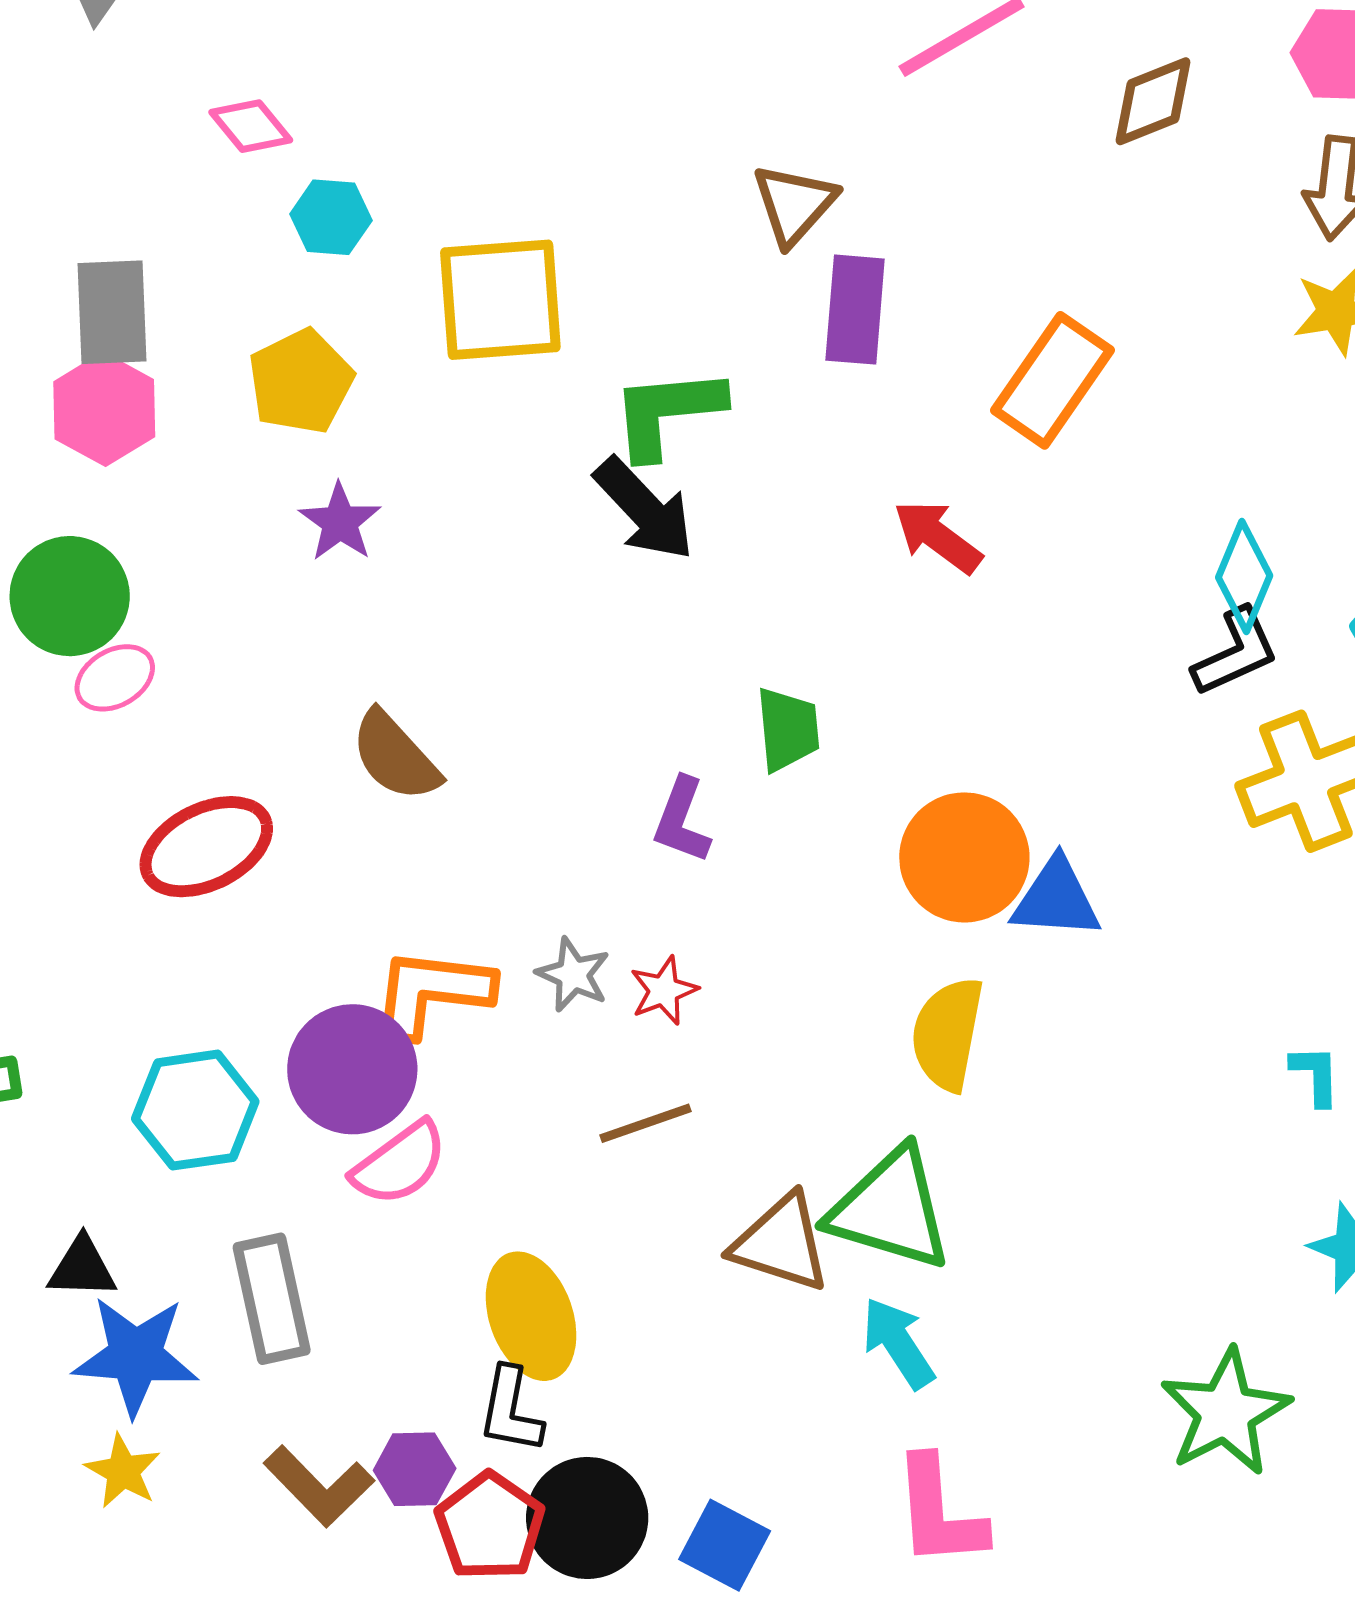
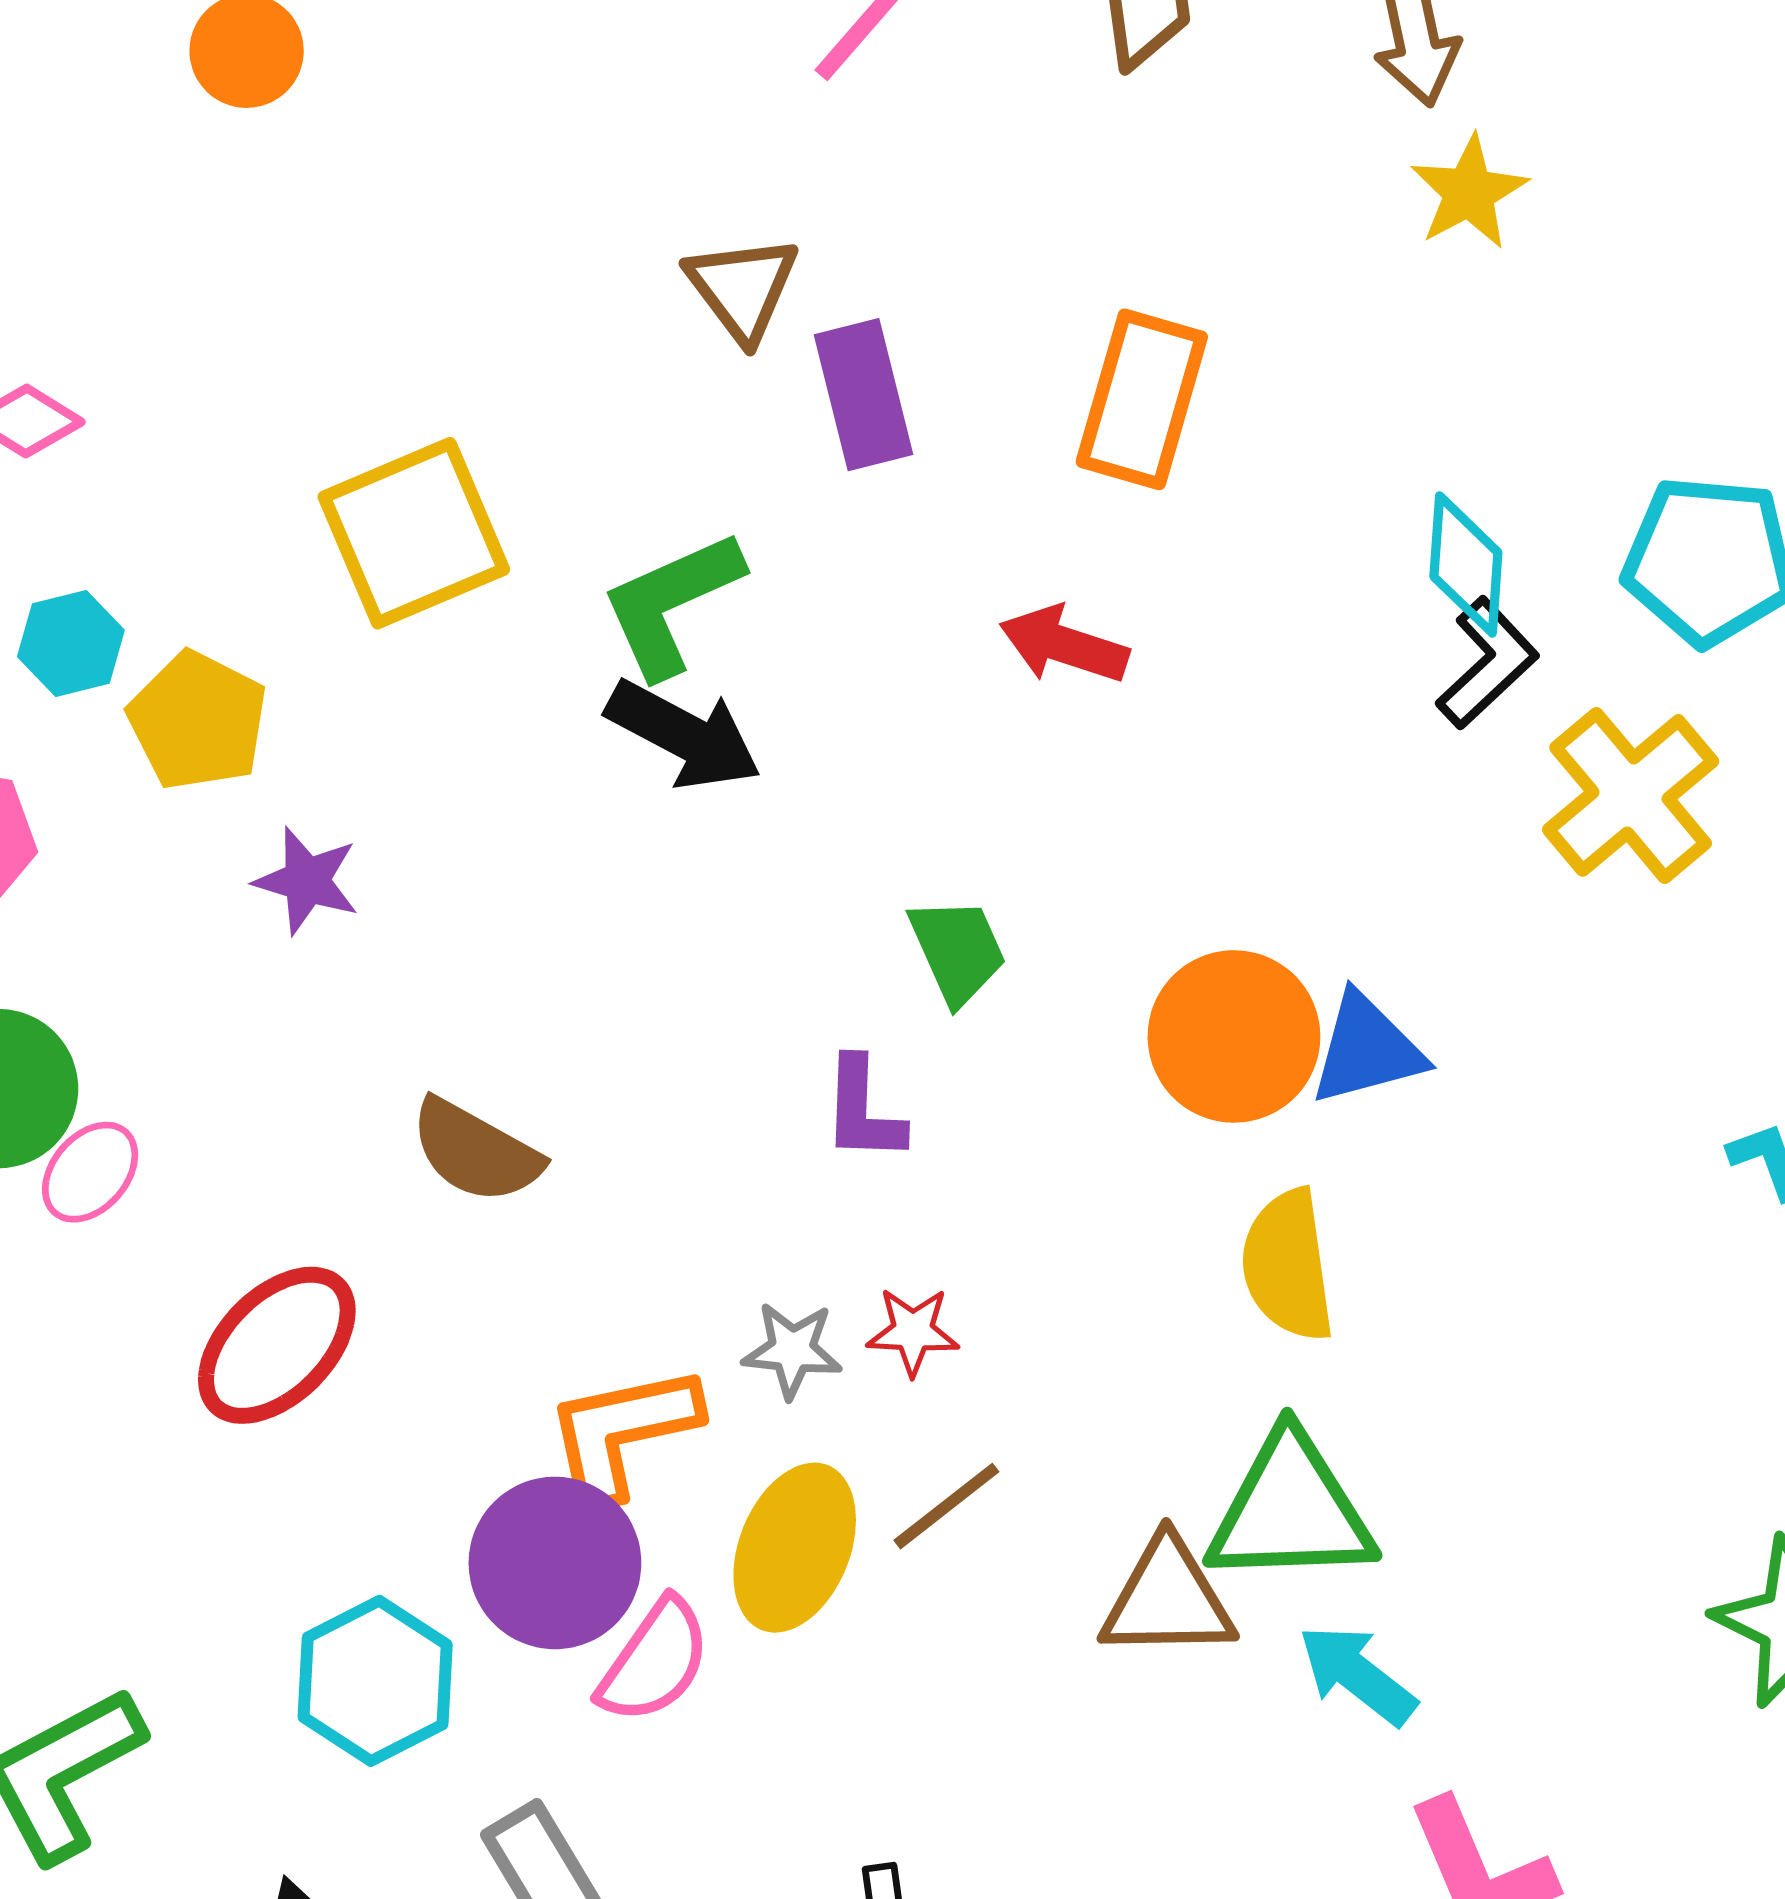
cyan hexagon: (331, 217) -> (71, 643), moved
red star: (664, 991) -> (913, 1331), turned -30
yellow ellipse: (531, 1316) -> (795, 1548), moved, turned 60

